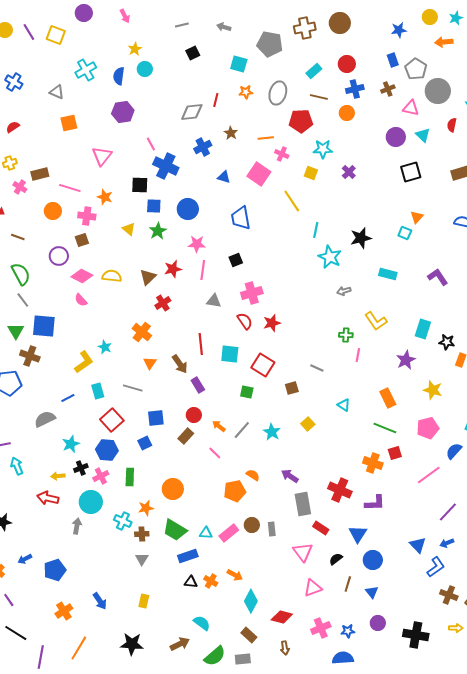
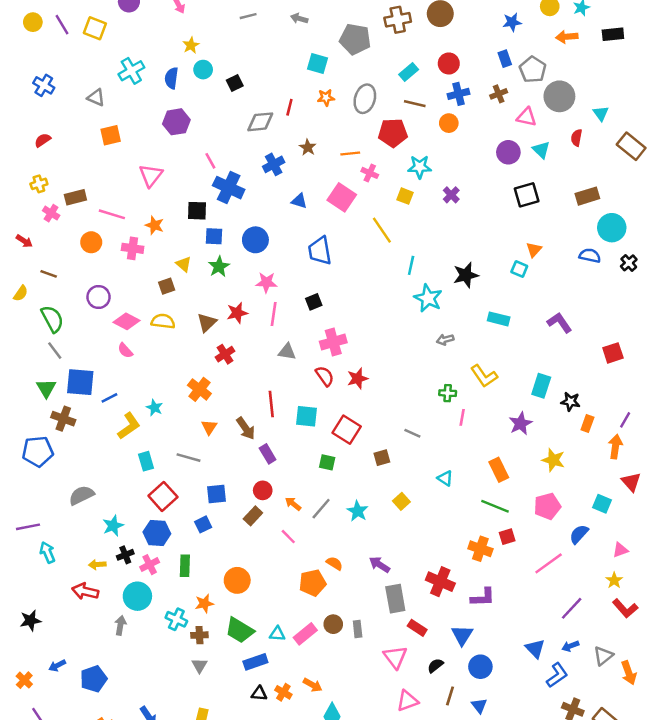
black square: (193, 53) -> (235, 83), moved
brown square: (82, 240) -> (167, 286), moved
blue line: (68, 398) -> (109, 398), moved

